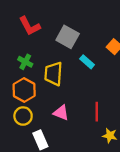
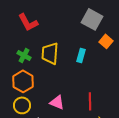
gray square: (68, 37) -> (92, 19), moved
cyan rectangle: (87, 62) -> (81, 55), turned 64
yellow trapezoid: (53, 74) -> (50, 53), moved

